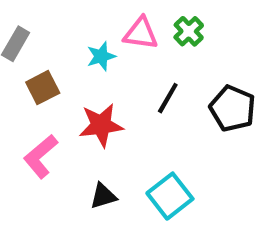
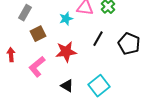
black triangle: (103, 196) -> (67, 86), turned 48

